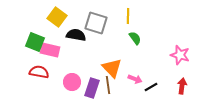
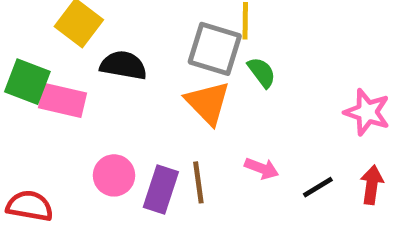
gray square: (96, 23) -> (215, 49), moved
orange triangle: (112, 68) -> (208, 103), moved
red semicircle: (39, 72) -> (30, 206), moved
black line: (151, 87) -> (318, 187), moved

